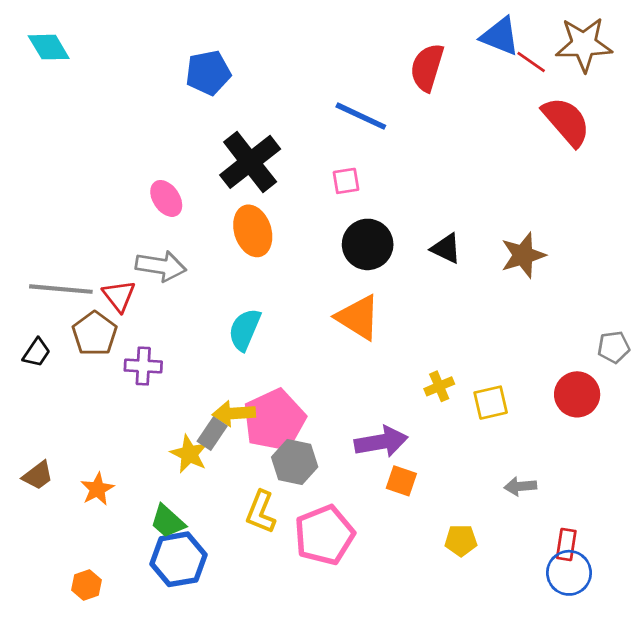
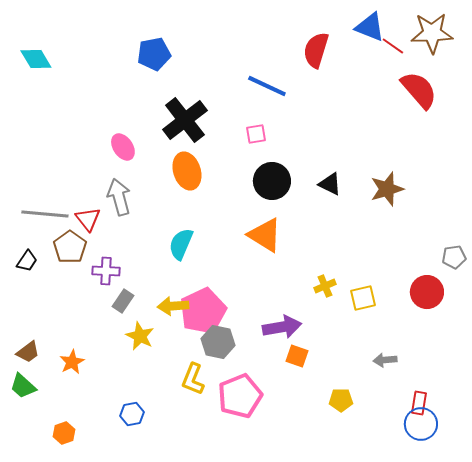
cyan diamond: (49, 47) -> (36, 59), moved
gray arrow: (161, 266) -> (119, 197), turned -114
gray rectangle: (212, 434) -> (123, 301), moved
green trapezoid: (168, 521) -> (23, 386), moved
blue hexagon: (178, 559) -> (132, 414), size x0.6

